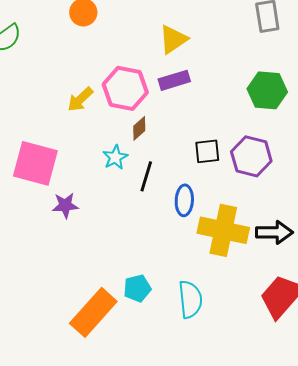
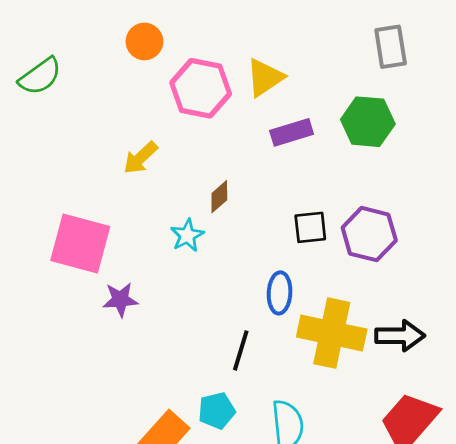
purple rectangle: (174, 80) -> (292, 132), moved
pink hexagon: (125, 88) -> (201, 88), moved
green hexagon: (267, 90) -> (368, 122), moved
black line: (146, 176) -> (241, 350), moved

